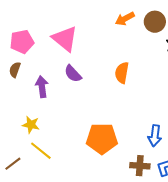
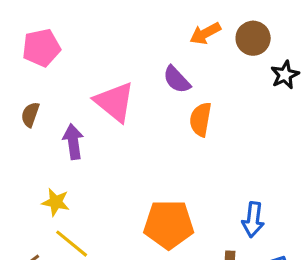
pink triangle: (65, 39) -> (115, 102), moved
pink pentagon: (22, 42) -> (41, 48), moved
purple semicircle: (73, 74) -> (177, 80), moved

